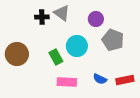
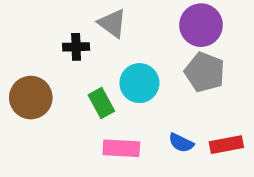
black cross: (42, 17) -> (76, 47), moved
purple circle: (96, 19) -> (201, 25), moved, size x1.5

